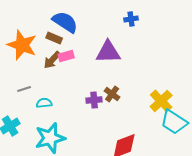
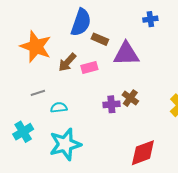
blue semicircle: (65, 22) -> (81, 22), turned 76
brown rectangle: (54, 38) -> (100, 39), moved
pink rectangle: (66, 56) -> (89, 68), moved

